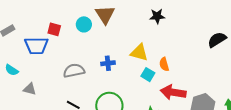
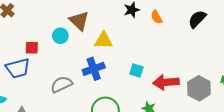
yellow triangle: (139, 53) -> (104, 41), moved
blue cross: (108, 63) -> (94, 69), size x1.5
orange semicircle: (164, 64) -> (156, 17), moved

